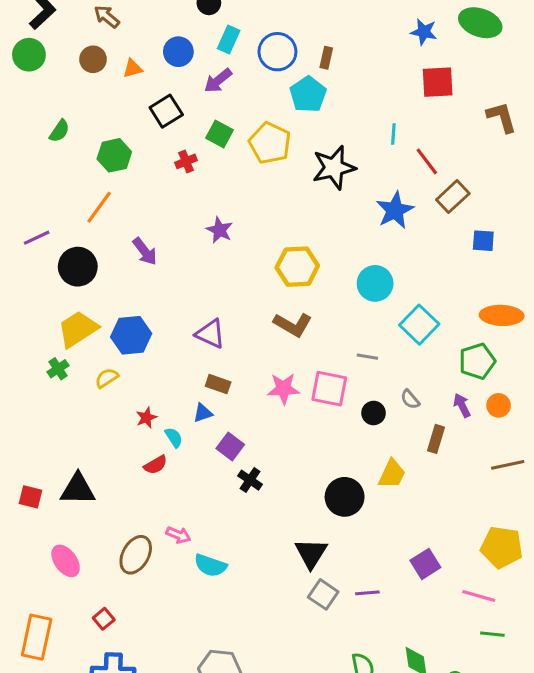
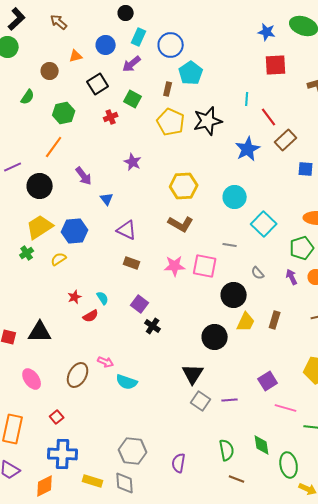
brown rectangle: (326, 58) -> (168, 89), moved
brown circle: (93, 59) -> (50, 71), moved
yellow pentagon: (270, 143) -> (171, 122), moved
blue triangle: (203, 413) -> (107, 199), moved, turned -48
black circle: (374, 413) -> (234, 295), moved, size x1.6
red star: (146, 418) -> (75, 297), moved
brown rectangle: (436, 439) -> (275, 320), moved
pink line: (479, 596) -> (286, 408), moved

